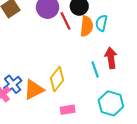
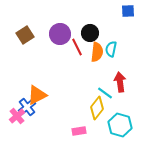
cyan line: (95, 70) -> (105, 93), turned -35
yellow diamond: (57, 79) -> (97, 108), moved
orange triangle: (34, 90) -> (37, 95), moved

